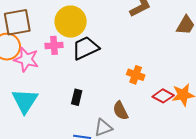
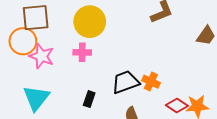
pink cross: (54, 45) -> (82, 52), moved
black trapezoid: (85, 48) -> (125, 82), moved

